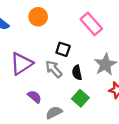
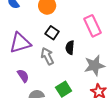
black square: (63, 49) -> (52, 33), moved
black semicircle: (77, 73) -> (70, 48), moved

